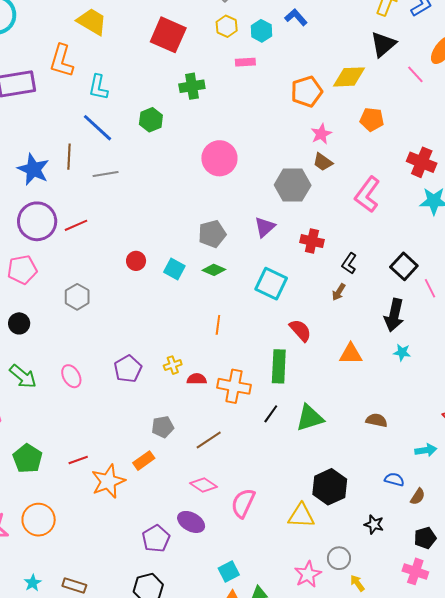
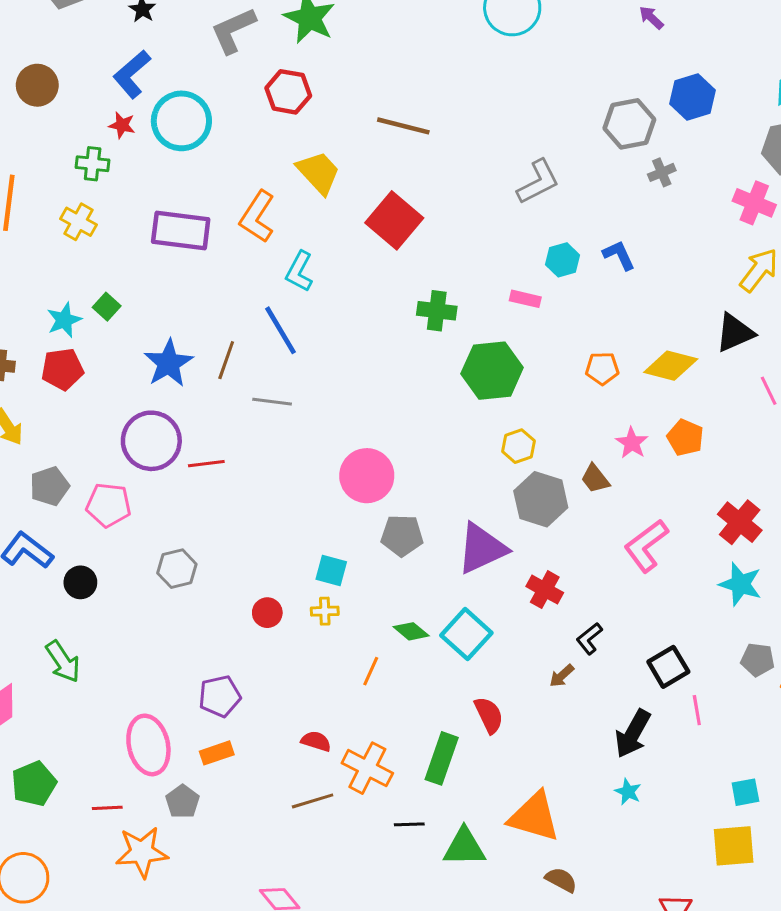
yellow hexagon: (227, 26) -> (518, 446), moved
red square: (168, 35) -> (394, 220), moved
orange pentagon: (307, 91) -> (602, 368), size x0.7
green hexagon: (151, 120) -> (492, 371), moved, size x1.6
pink star: (321, 134) -> (632, 443), moved, turned -30
pink circle: (219, 158) -> (367, 476), moved
purple triangle: (265, 227) -> (482, 548), size x1.6
red circle: (136, 261) -> (267, 613), moved
cyan square: (174, 269) -> (331, 570), turned -30
green diamond: (214, 270) -> (411, 631), moved
orange triangle: (351, 354) -> (534, 817), moved, size x1.5
yellow cross: (173, 365) -> (325, 611), moved
pink ellipse: (71, 376) -> (148, 745), moved, size x1.6
black line: (271, 414) -> (409, 824), turned 36
gray pentagon: (163, 427) -> (183, 802), moved, turned 30
brown line: (209, 440) -> (313, 801), moved
orange rectangle: (144, 461) -> (217, 753), moved

